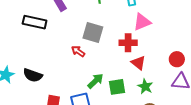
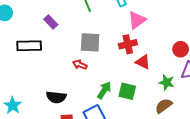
black semicircle: (33, 75) -> (56, 97), moved
green star: (145, 86) -> (167, 82), moved
green square: (117, 87) -> (127, 91), turned 36

